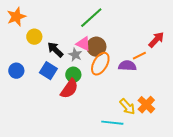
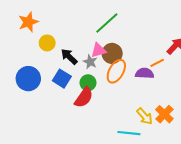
pink triangle: (83, 44) -> (98, 50), turned -42
blue circle: (16, 71) -> (28, 79), size x1.5

